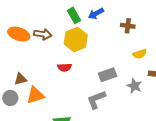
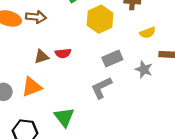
yellow hexagon: (76, 39) -> (100, 19), moved
brown triangle: (20, 79) -> (42, 57), moved

